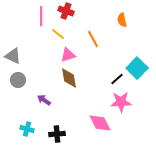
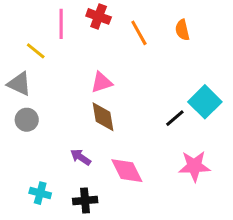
yellow line: (58, 34) -> (36, 51), moved
orange line: (93, 39) -> (139, 33), moved
purple arrow: (44, 100) -> (81, 157), moved
pink star: (121, 102) -> (194, 166), moved
pink diamond: (100, 123) -> (127, 171), moved

